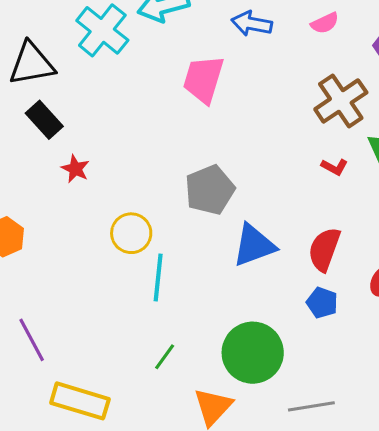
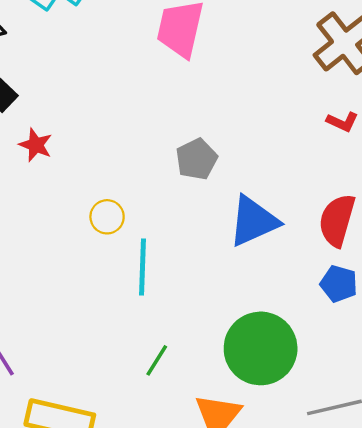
gray pentagon: (210, 190) -> (197, 159), size x0.7
yellow circle: (131, 233) -> (107, 217), size x0.7

